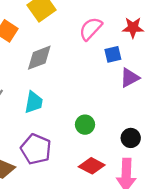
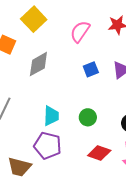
blue square: (113, 54) -> (91, 69), moved
cyan trapezoid: (34, 102) -> (51, 116), moved

